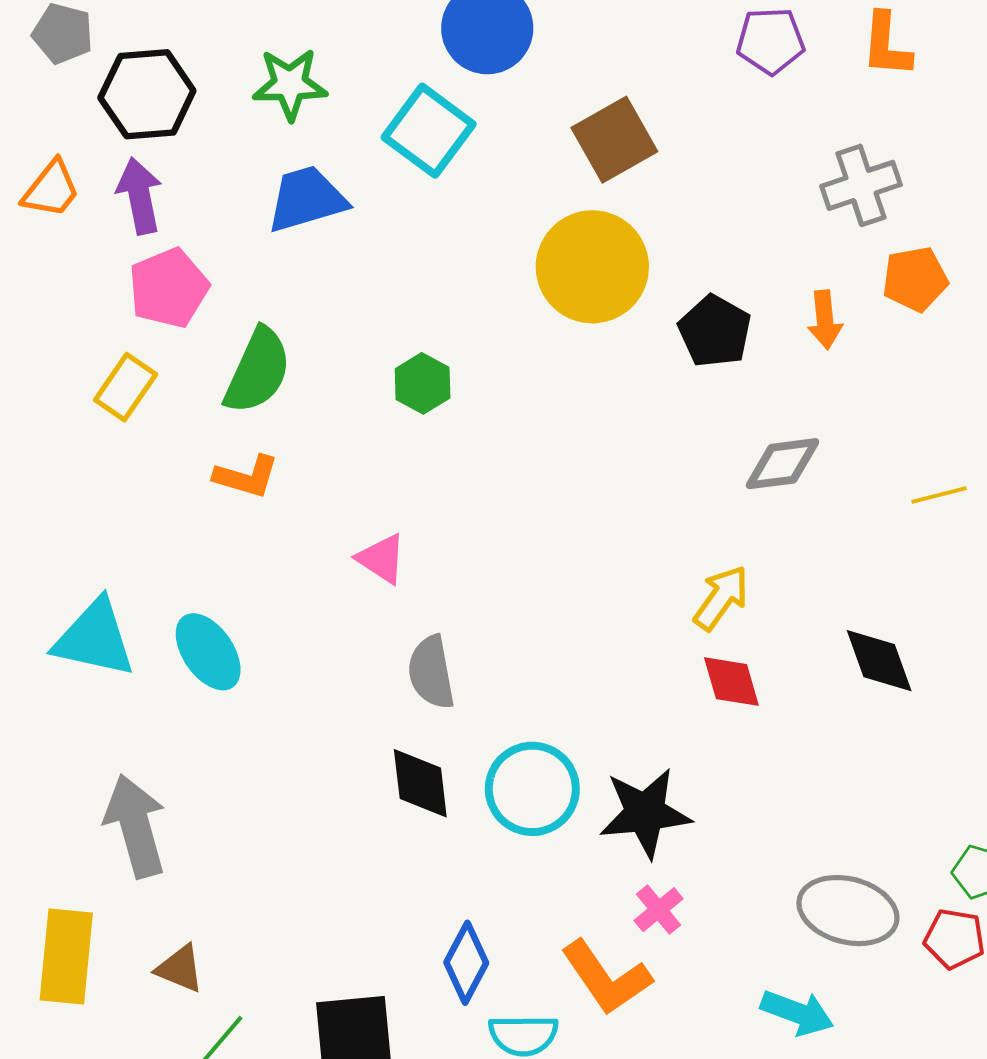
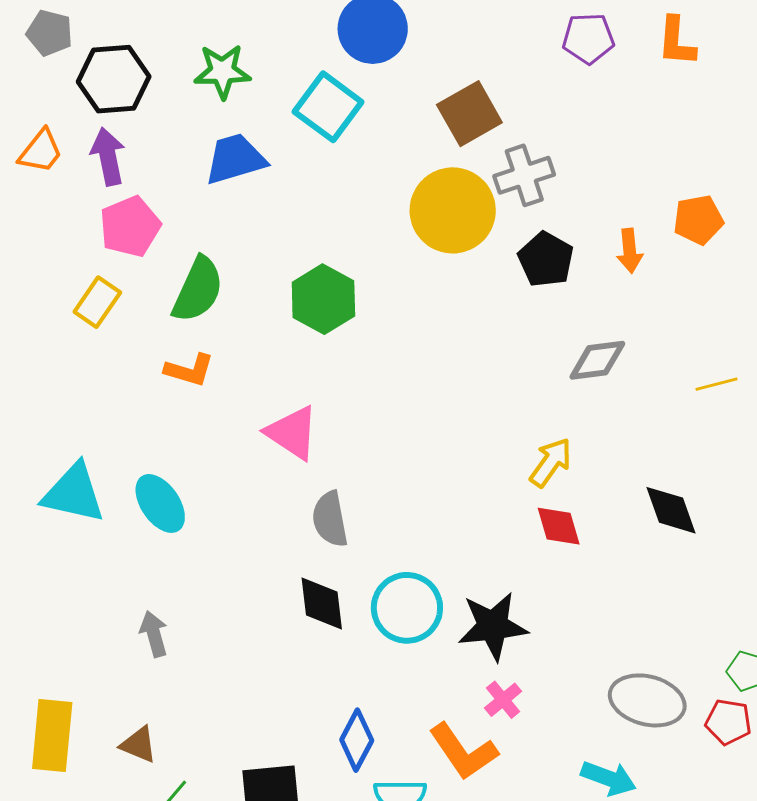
gray cross: (861, 185) -> (524, 175), moved
green hexagon: (423, 383) -> (323, 299), size x1.5
pink triangle: (382, 559) -> (292, 433), size x1.4
gray arrow: (135, 826) -> (154, 634), moved, size x0.6

